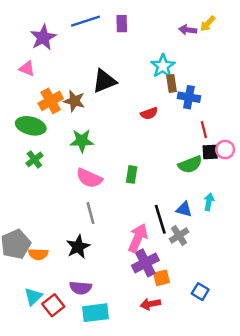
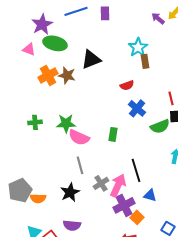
purple arrow: (188, 30) -> (158, 18), turned 32
blue cross: (189, 97) -> (137, 108), moved, turned 30
green ellipse: (31, 126) -> (55, 43), moved
green star: (82, 141) -> (66, 123), moved
green cross: (34, 159) -> (35, 122), turned 32
blue triangle: (184, 209) -> (150, 195), moved
gray cross: (179, 235) -> (101, 183), moved
orange square: (162, 278) -> (137, 217), turned -32

